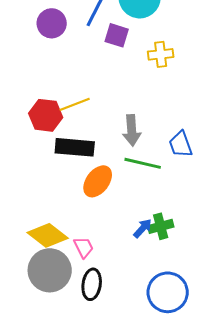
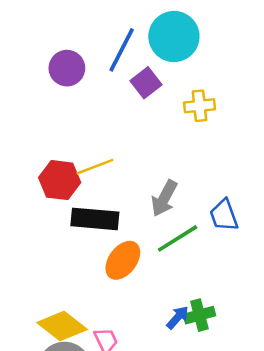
purple square: (117, 35) -> (146, 83), turned 35
gray arrow: (132, 130) -> (164, 198), turned 32
green line: (143, 163) -> (178, 238), turned -45

